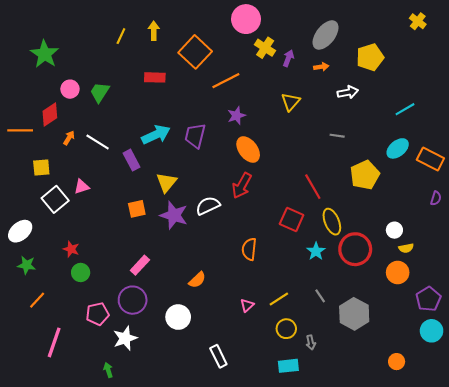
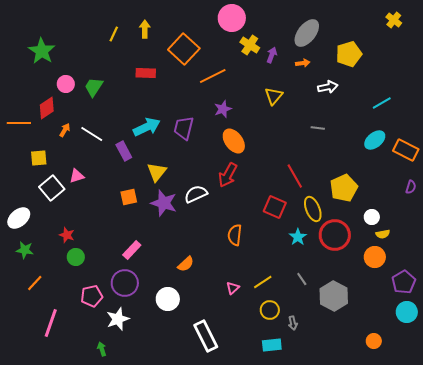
yellow pentagon: (365, 175) -> (344, 188), moved
white rectangle: (218, 356) -> (206, 336), size x1.4

